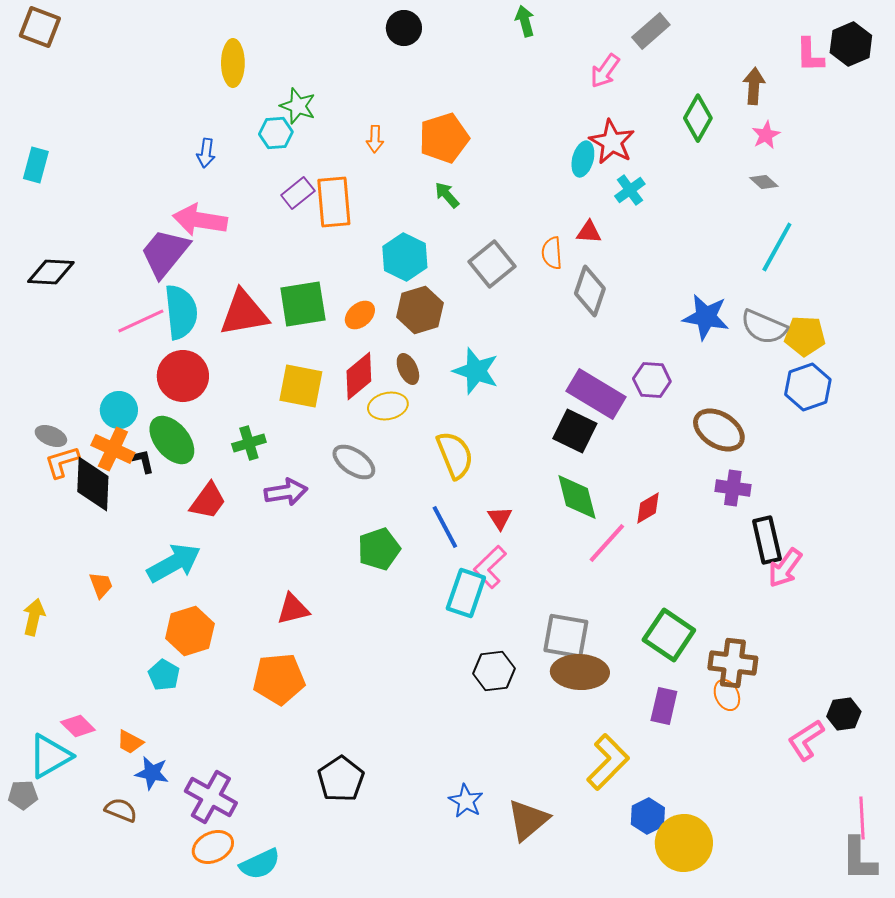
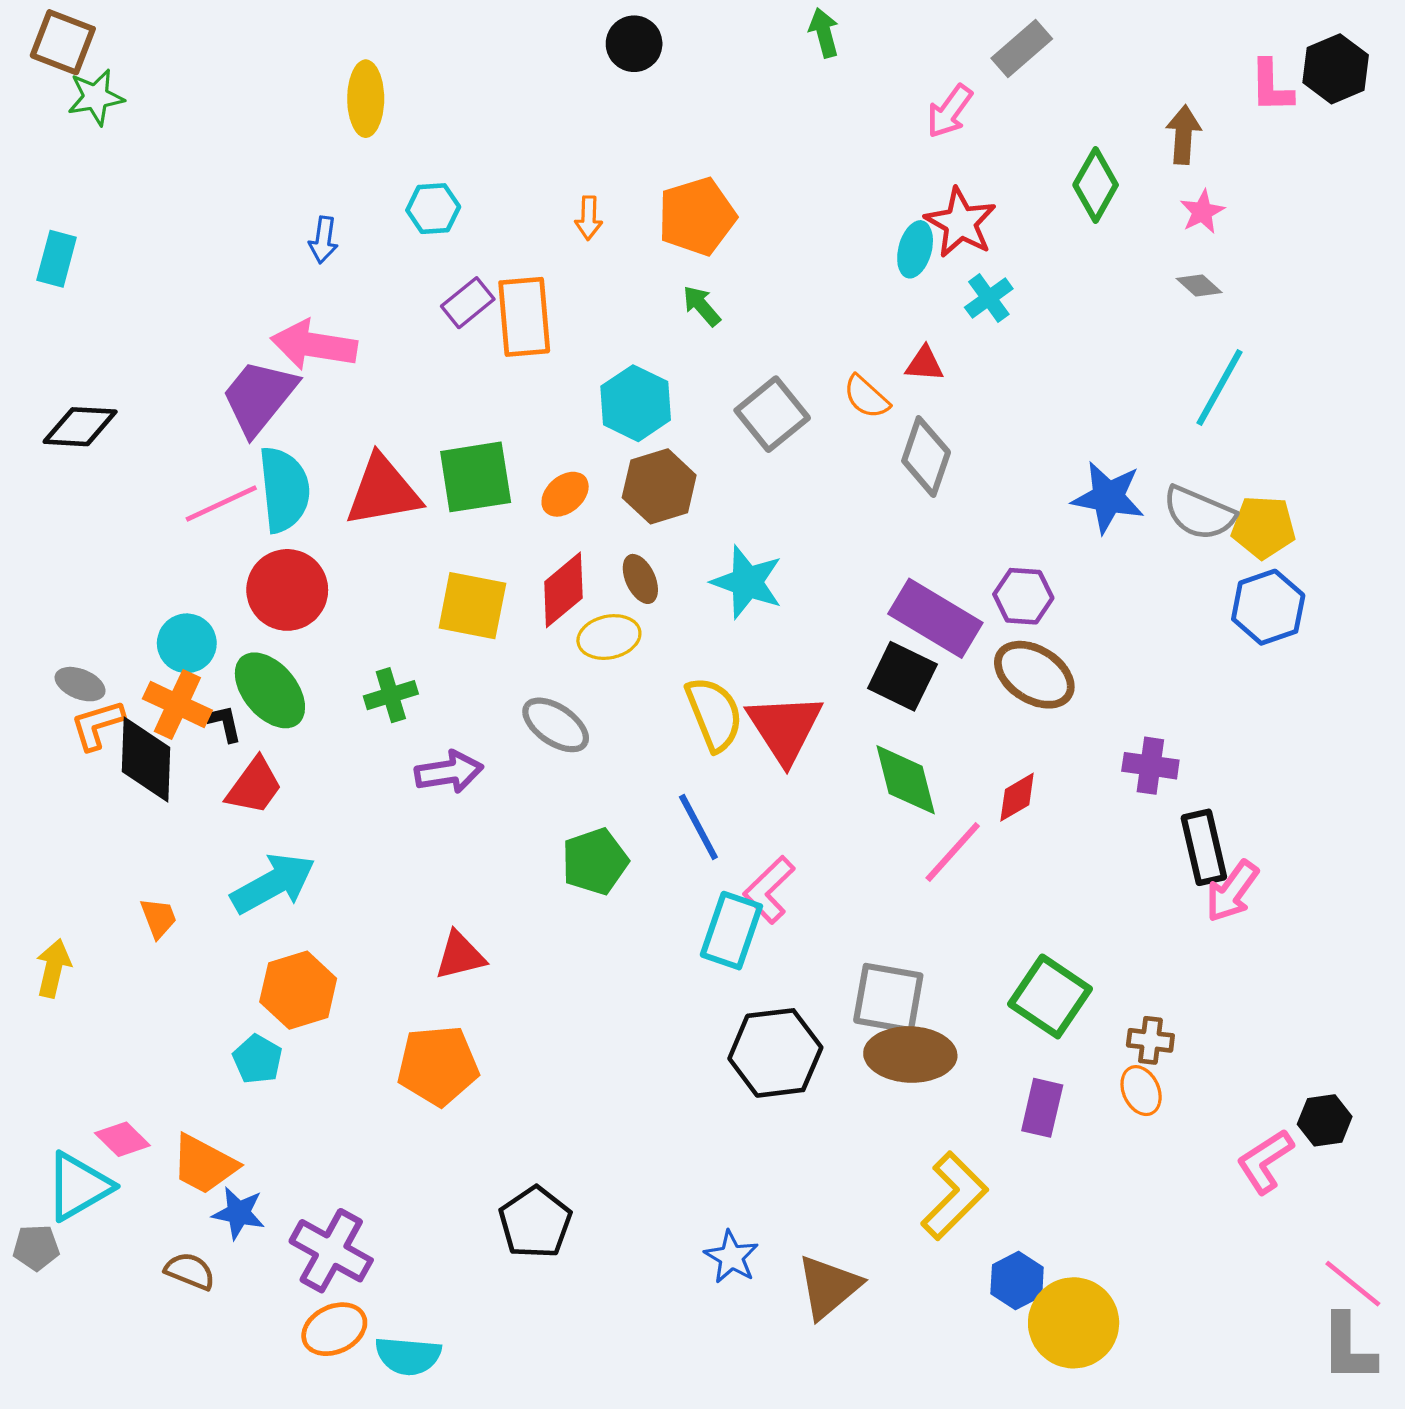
green star: (298, 106) -> (96, 97), moved, turned -30
orange semicircle: (552, 253) -> (866, 397), turned -44
brown ellipse: (719, 430) -> (1034, 675), moved
red trapezoid: (208, 501) -> (254, 786), moved
red triangle: (500, 518) -> (785, 728), moved, size x2.0
brown cross: (733, 663) -> (1150, 1040), size x0.6
black hexagon: (494, 671) -> (775, 1053), size x1.4
orange trapezoid: (130, 742) -> (204, 1164), size x1.6
pink line: (862, 818) -> (1353, 1284), turned -48
cyan semicircle: (260, 864) -> (408, 1356), turned 30

